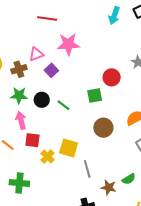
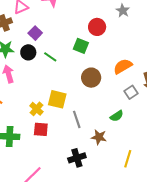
purple square: (51, 70) -> (35, 33), moved
green square: (95, 95) -> (81, 46), turned 35
red square: (32, 140) -> (41, 129), moved
green semicircle: (129, 179) -> (117, 116), moved

